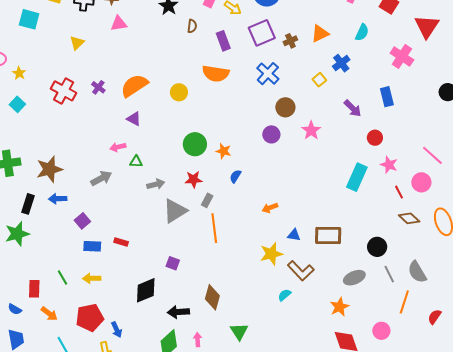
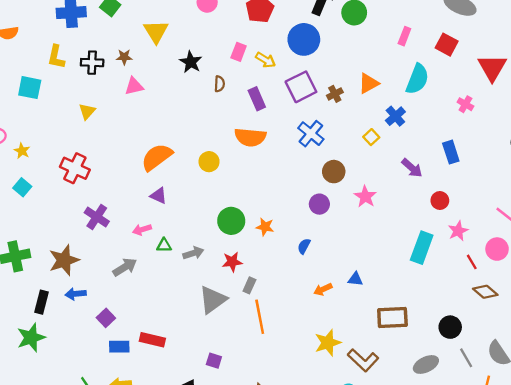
cyan semicircle: (362, 32) -> (417, 79), size x1.5
pink cross: (402, 56) -> (465, 104), size x0.6
purple cross: (98, 87) -> (97, 217), moved, size x1.5
pink star: (389, 165) -> (458, 231), turned 30
blue semicircle: (235, 176) -> (304, 246), moved
gray arrow: (156, 184) -> (193, 253), moved
blue triangle: (294, 235) -> (355, 279), moved
red rectangle: (121, 242) -> (152, 340), size x1.5

